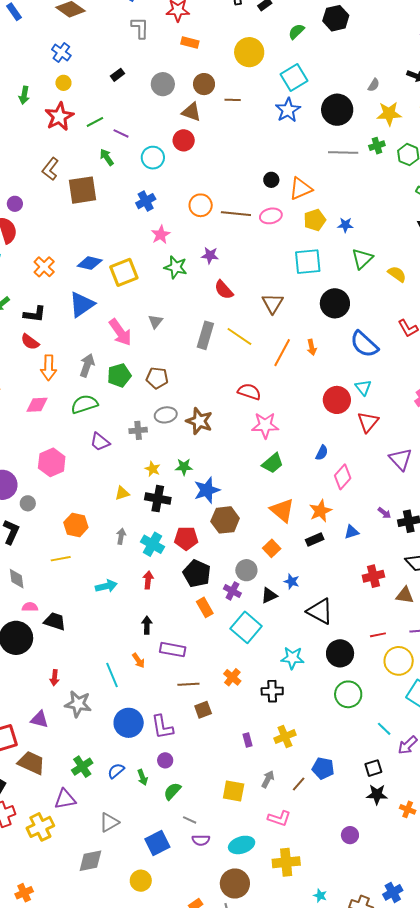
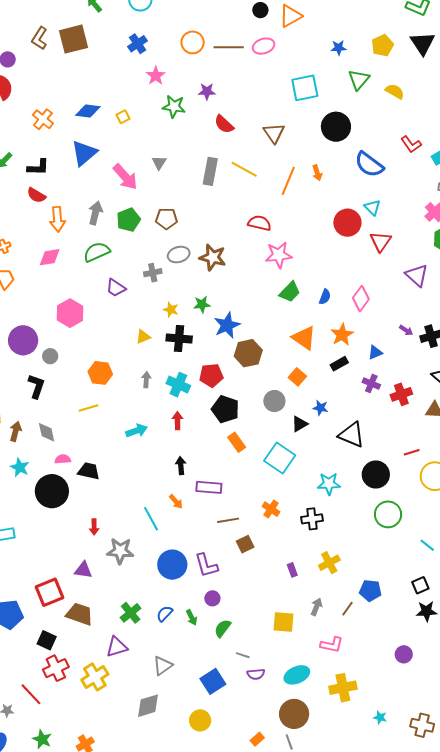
brown L-shape: (50, 169) -> (40, 38), moved
yellow pentagon: (315, 220) -> (383, 45), moved
yellow square: (124, 272) -> (123, 117), size x0.5
blue semicircle: (322, 453) -> (325, 297), moved
purple cross: (232, 591) -> (371, 384), moved

